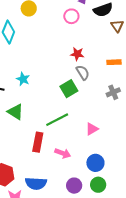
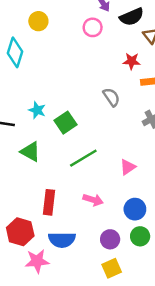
red star: (77, 54) -> (132, 61), moved
green square: (69, 89) -> (66, 123), moved
red rectangle: (38, 142) -> (49, 202), moved

